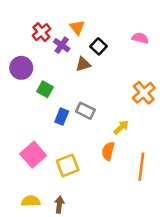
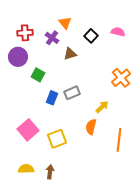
red cross: (41, 32) -> (25, 33), moved, turned 35
black square: (99, 46) -> (91, 36), moved
gray rectangle: (85, 111) -> (72, 93), turned -49

